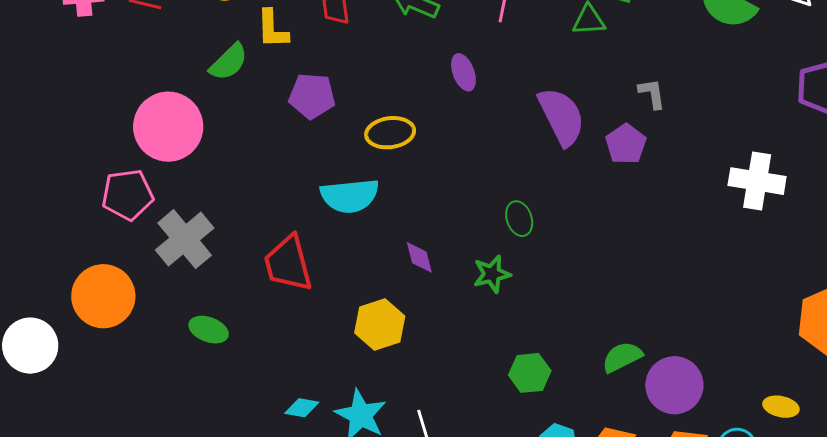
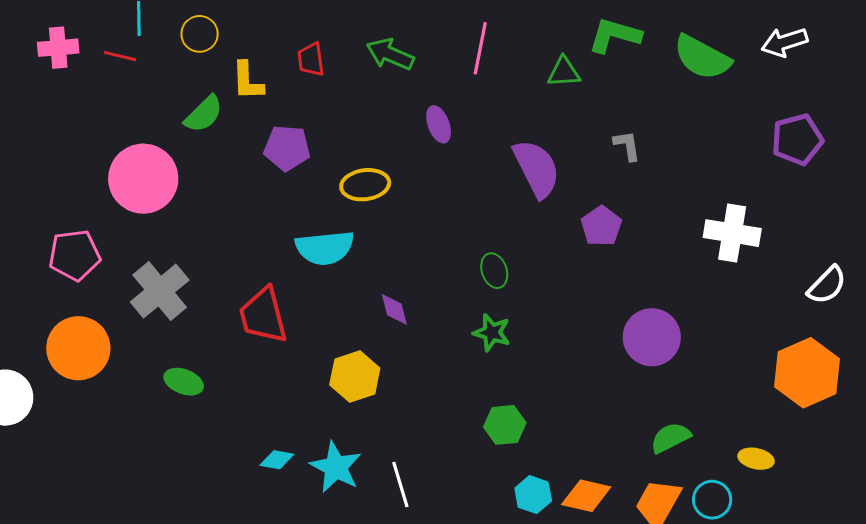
purple pentagon: (626, 144) -> (601, 226), moved
pink pentagon: (128, 195) -> (74, 255), moved
green star: (492, 274) -> (492, 333), moved, turned 30
green semicircle: (622, 357) -> (670, 438), moved
purple circle: (674, 385) -> (652, 337), moved

